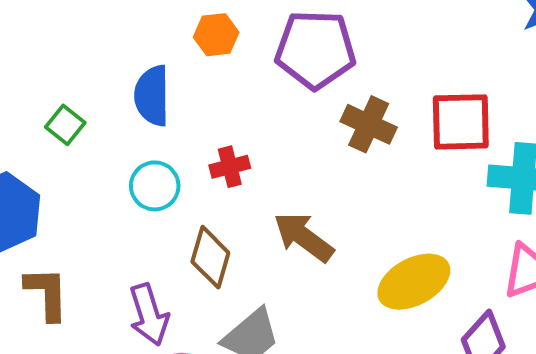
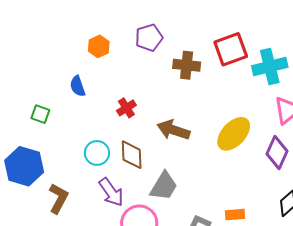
purple pentagon: (315, 49) -> (149, 38), size x0.7
blue semicircle: (152, 96) -> (78, 86), size x0.7
cyan circle: (155, 186) -> (97, 153), moved
brown L-shape: (47, 293) -> (58, 198), turned 48

